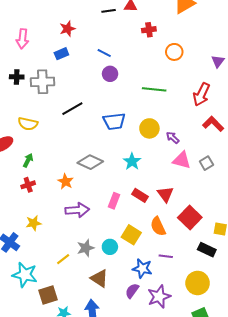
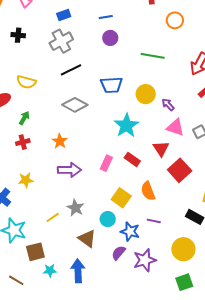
blue line: (104, 53) -> (106, 17), turned -40
gray cross: (43, 82) -> (61, 41), moved, turned -30
cyan star: (132, 161) -> (126, 126), size x1.4
gray diamond: (90, 162) -> (75, 105), moved
red triangle: (165, 194) -> (161, 149), moved
red square: (190, 218) -> (180, 170), moved
cyan circle: (110, 247) -> (108, 219), moved
gray star: (86, 248) -> (75, 208), turned -30

